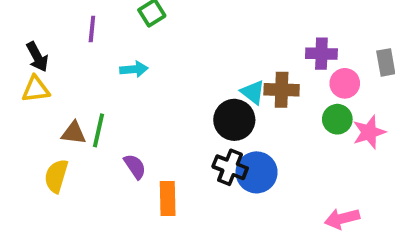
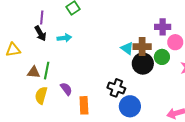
black arrow: (37, 57) -> (40, 33), moved
green circle: (337, 119) -> (162, 57), moved
black circle: (234, 120) -> (143, 64), moved
blue circle: (257, 172) -> (130, 106), moved
yellow semicircle: (56, 176) -> (41, 95), moved

